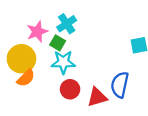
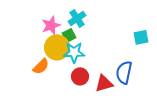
green square: (58, 43) -> (69, 35), turned 32
yellow circle: (21, 59) -> (57, 47), moved

